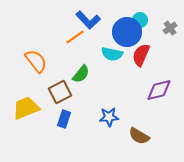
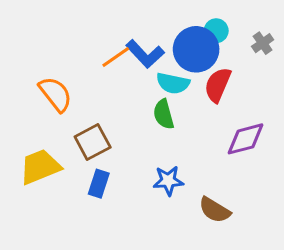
blue L-shape: (88, 20) -> (145, 54), moved
green semicircle: (81, 74) -> (164, 114), moved, turned 126

